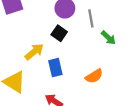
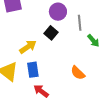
blue rectangle: (55, 68) -> (33, 70), moved
orange semicircle: (94, 76) -> (78, 73), turned 70

